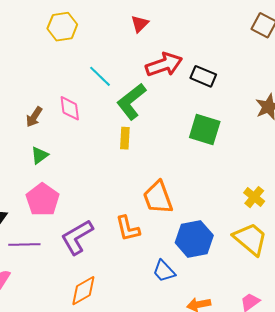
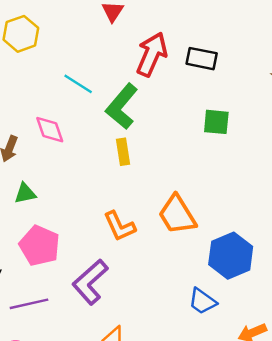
red arrow: (164, 65) -> (152, 54), turned -36
green square: (205, 130) -> (216, 122), size x0.7
green triangle: (40, 155) -> (25, 193), turned 36
orange L-shape: (128, 229) -> (120, 226), moved

